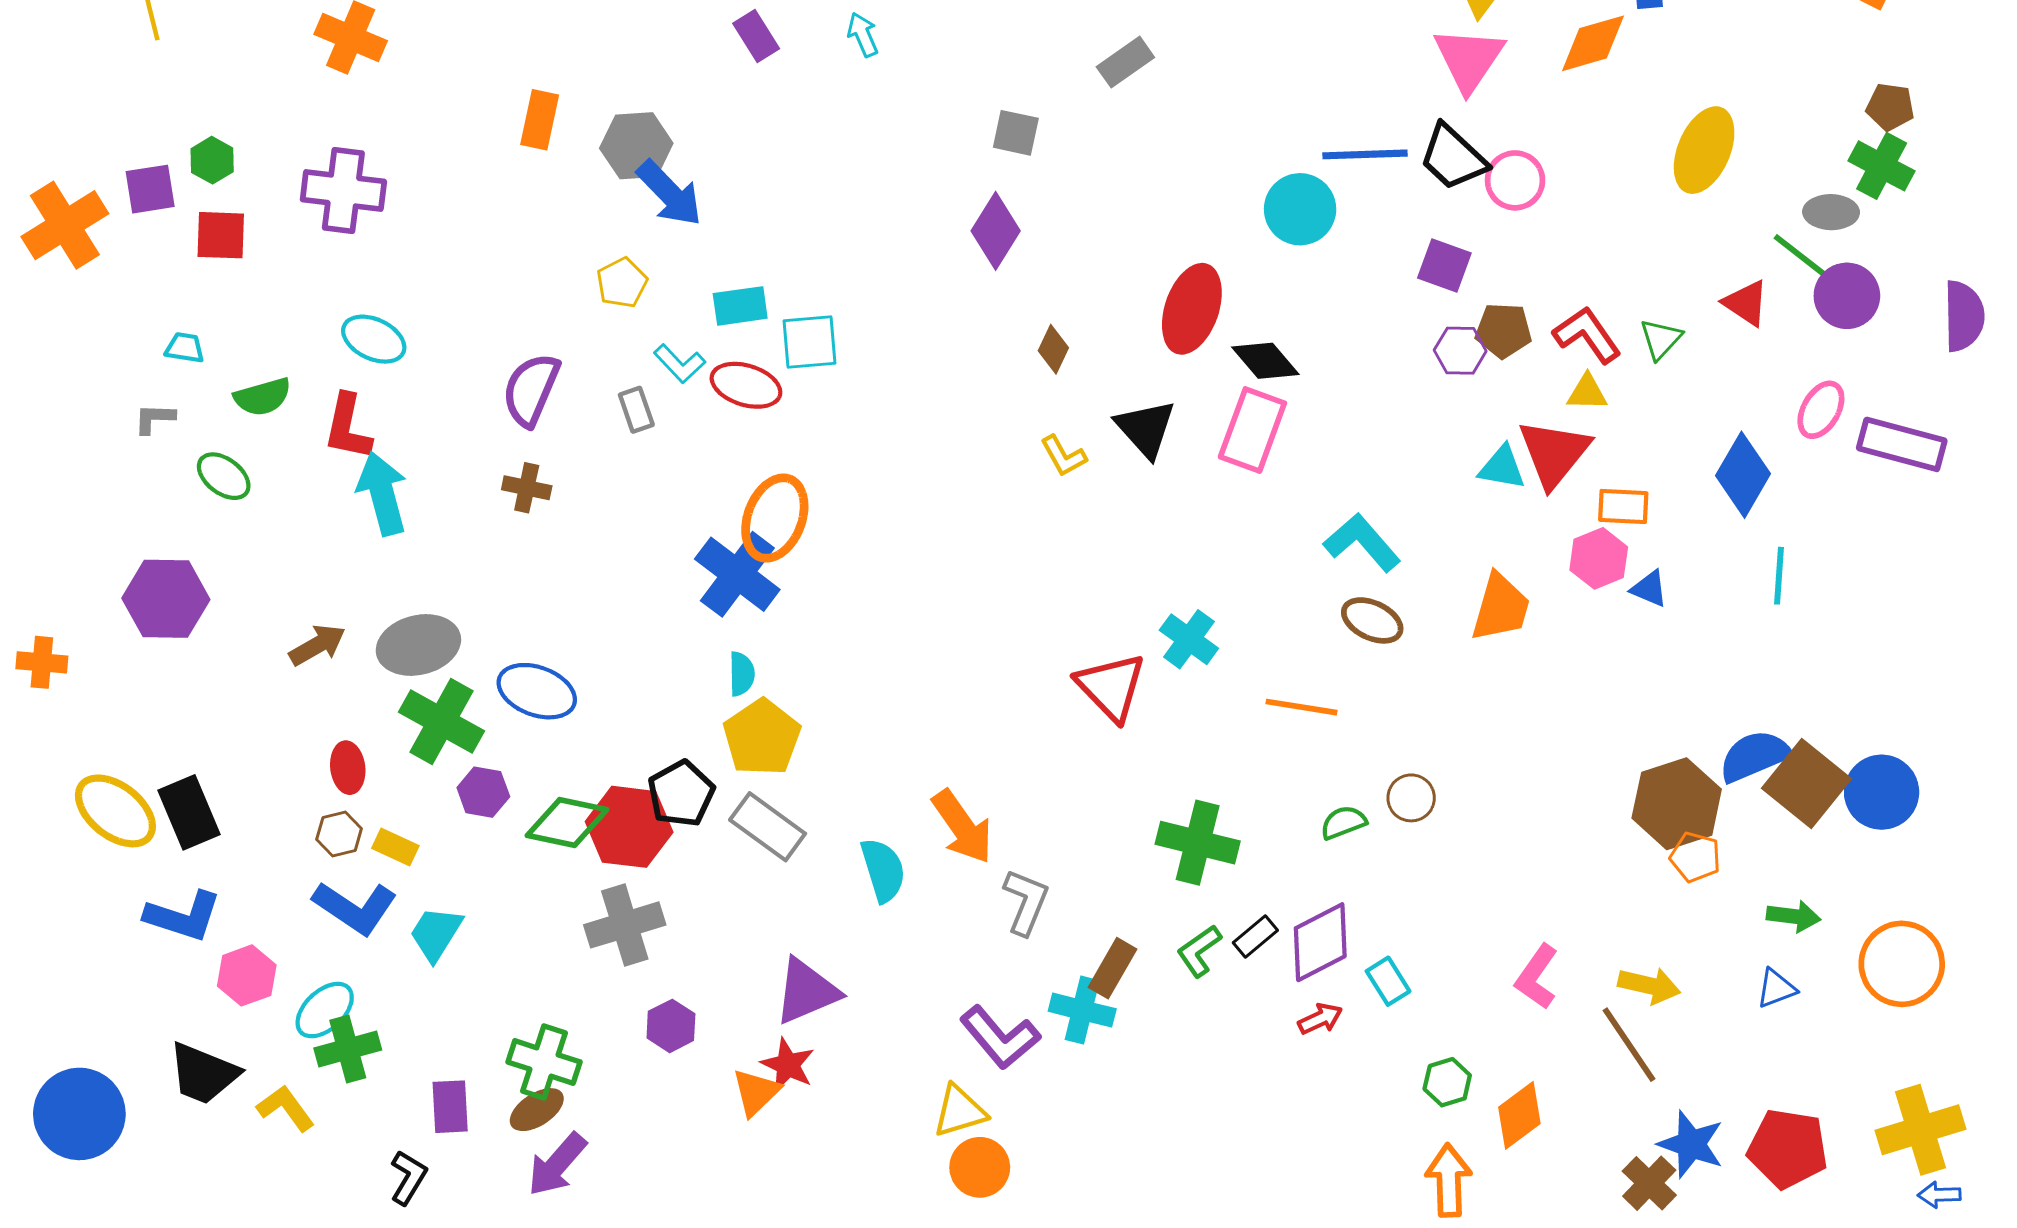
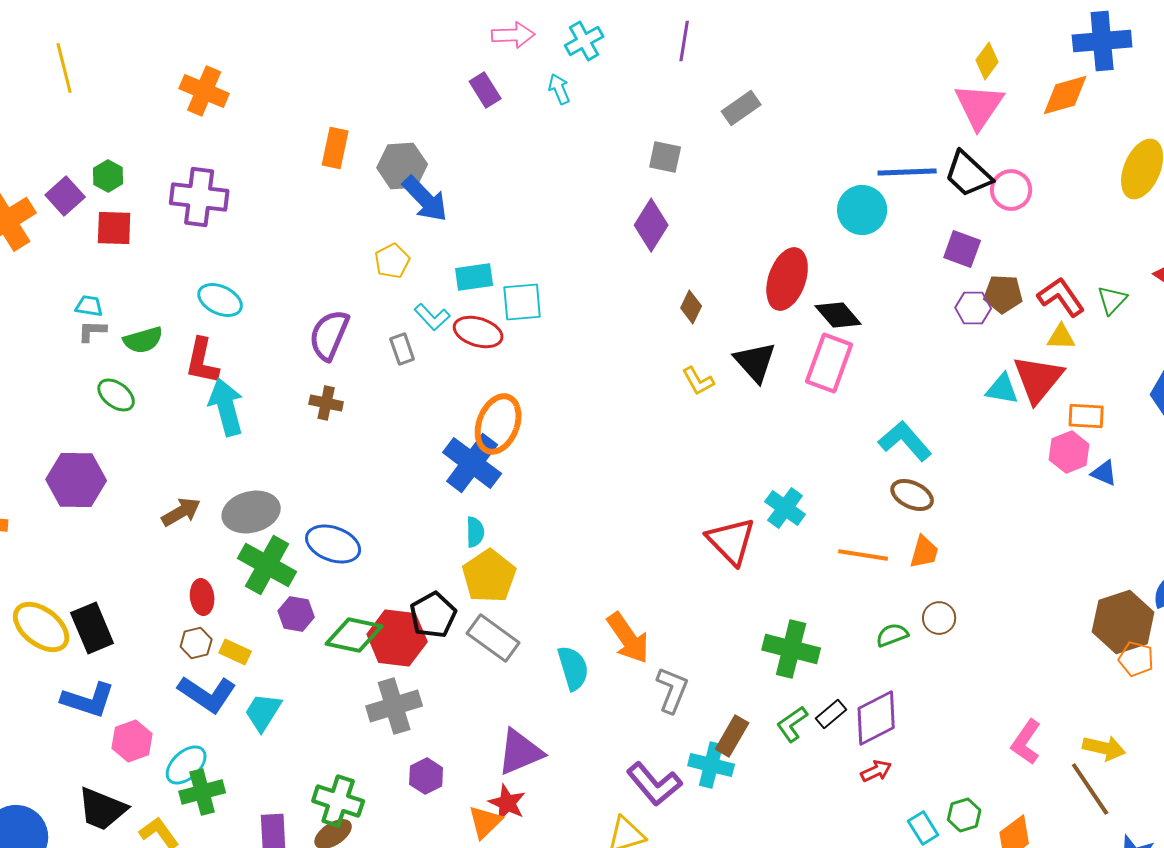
purple square: (150, 189) -> (65, 196), turned -33
gray L-shape: (154, 418) -> (92, 331), moved
orange trapezoid: (1501, 607) -> (924, 552), moved, size x0.7
cyan rectangle: (1388, 981) -> (923, 828), moved

